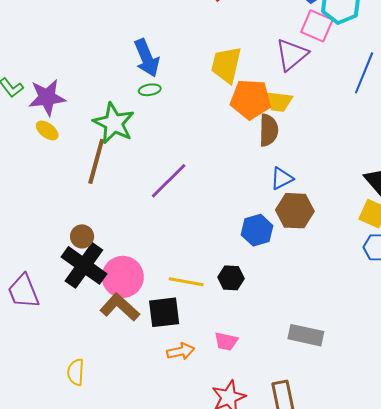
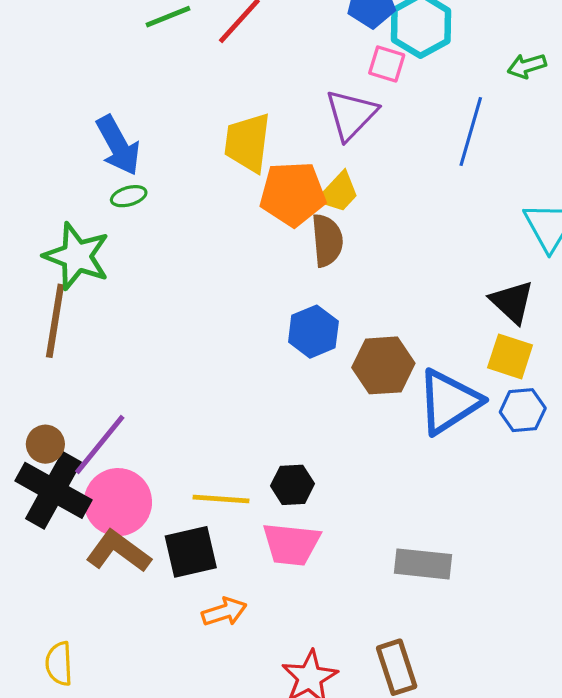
pink square: (317, 26) -> (387, 64), size x0.7
yellow trapezoid: (279, 101) -> (338, 192), turned -48
blue triangle: (282, 178) -> (449, 402), moved, size x1.8
purple line: (169, 181) -> (100, 445), moved
blue hexagon: (257, 230) -> (313, 332), moved
pink trapezoid: (226, 341) -> (291, 544), moved, size x1.5

